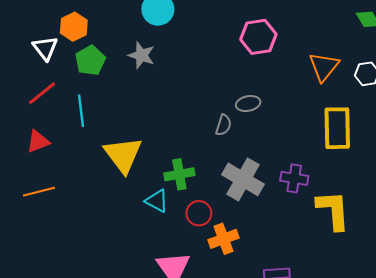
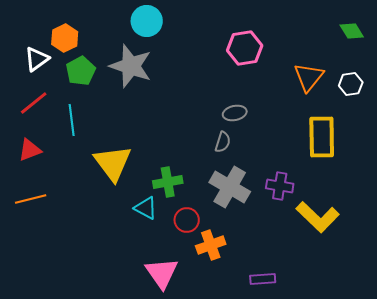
white triangle: (45, 48) -> (37, 59), turned 32
gray star: (141, 55) -> (131, 66), size x1.6
gray semicircle: (223, 125) -> (223, 142), moved
yellow L-shape: (333, 210) -> (318, 217), turned 138

